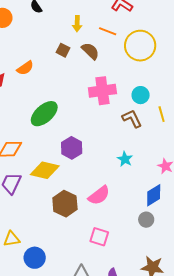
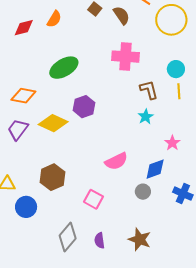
orange semicircle: (25, 68) -> (54, 19), turned -36
cyan circle: (141, 95) -> (176, 69), moved
cyan star: (125, 159) -> (146, 117), moved
pink semicircle: (99, 195) -> (116, 161), moved
brown hexagon: (65, 204) -> (53, 177), moved

